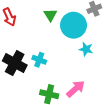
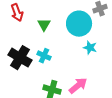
green triangle: (50, 15) -> (44, 25), moved

